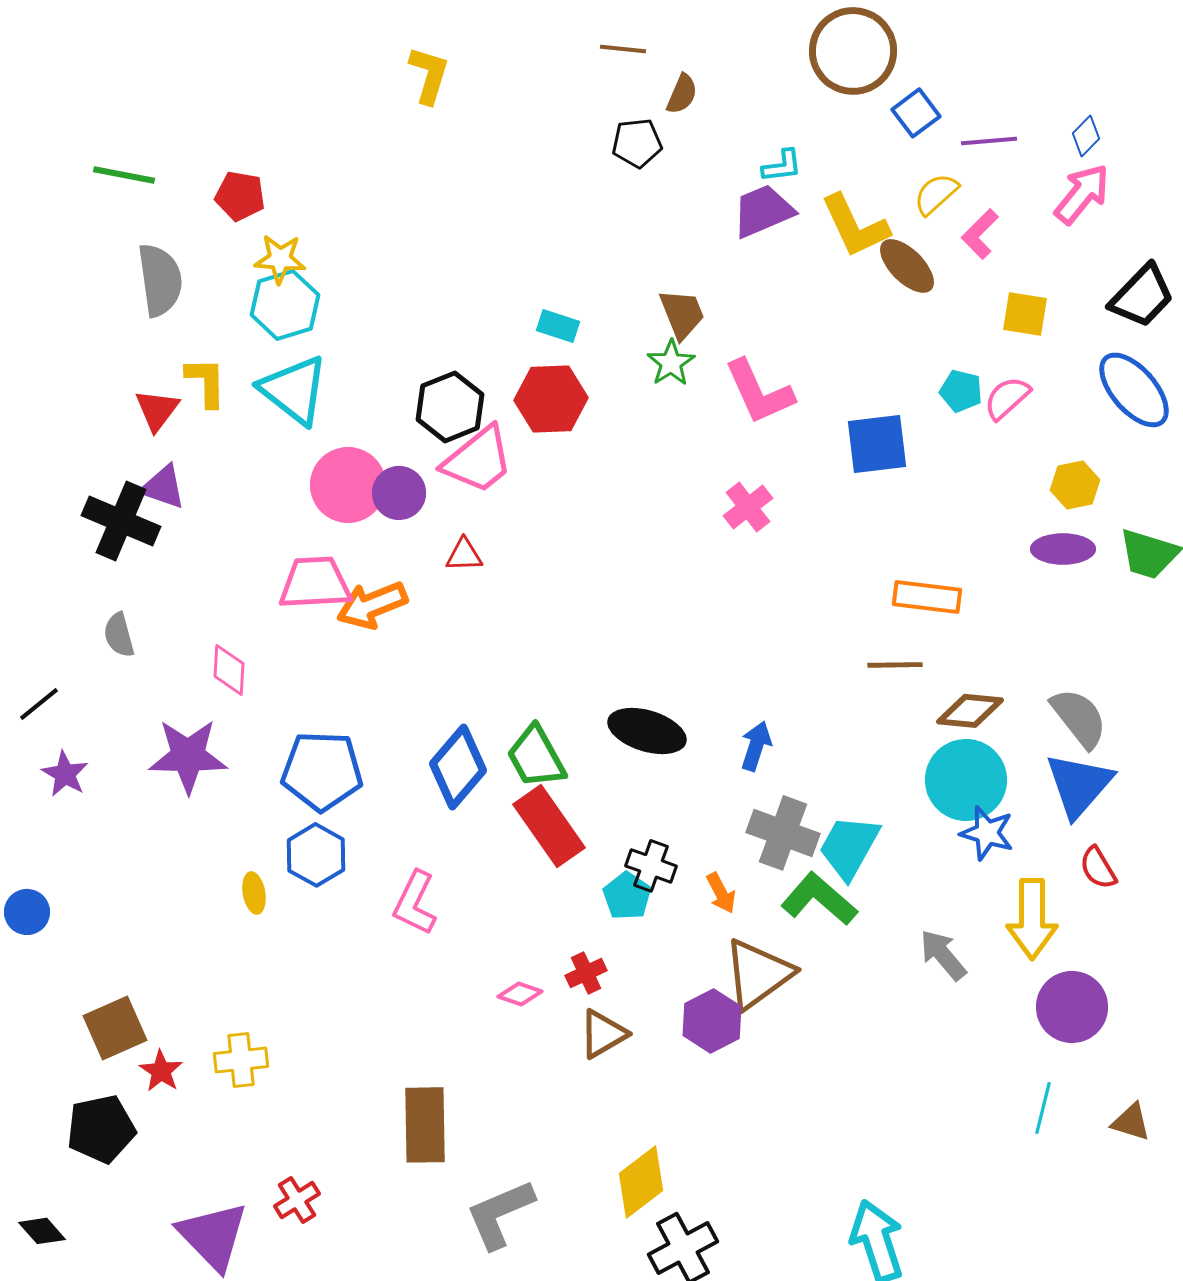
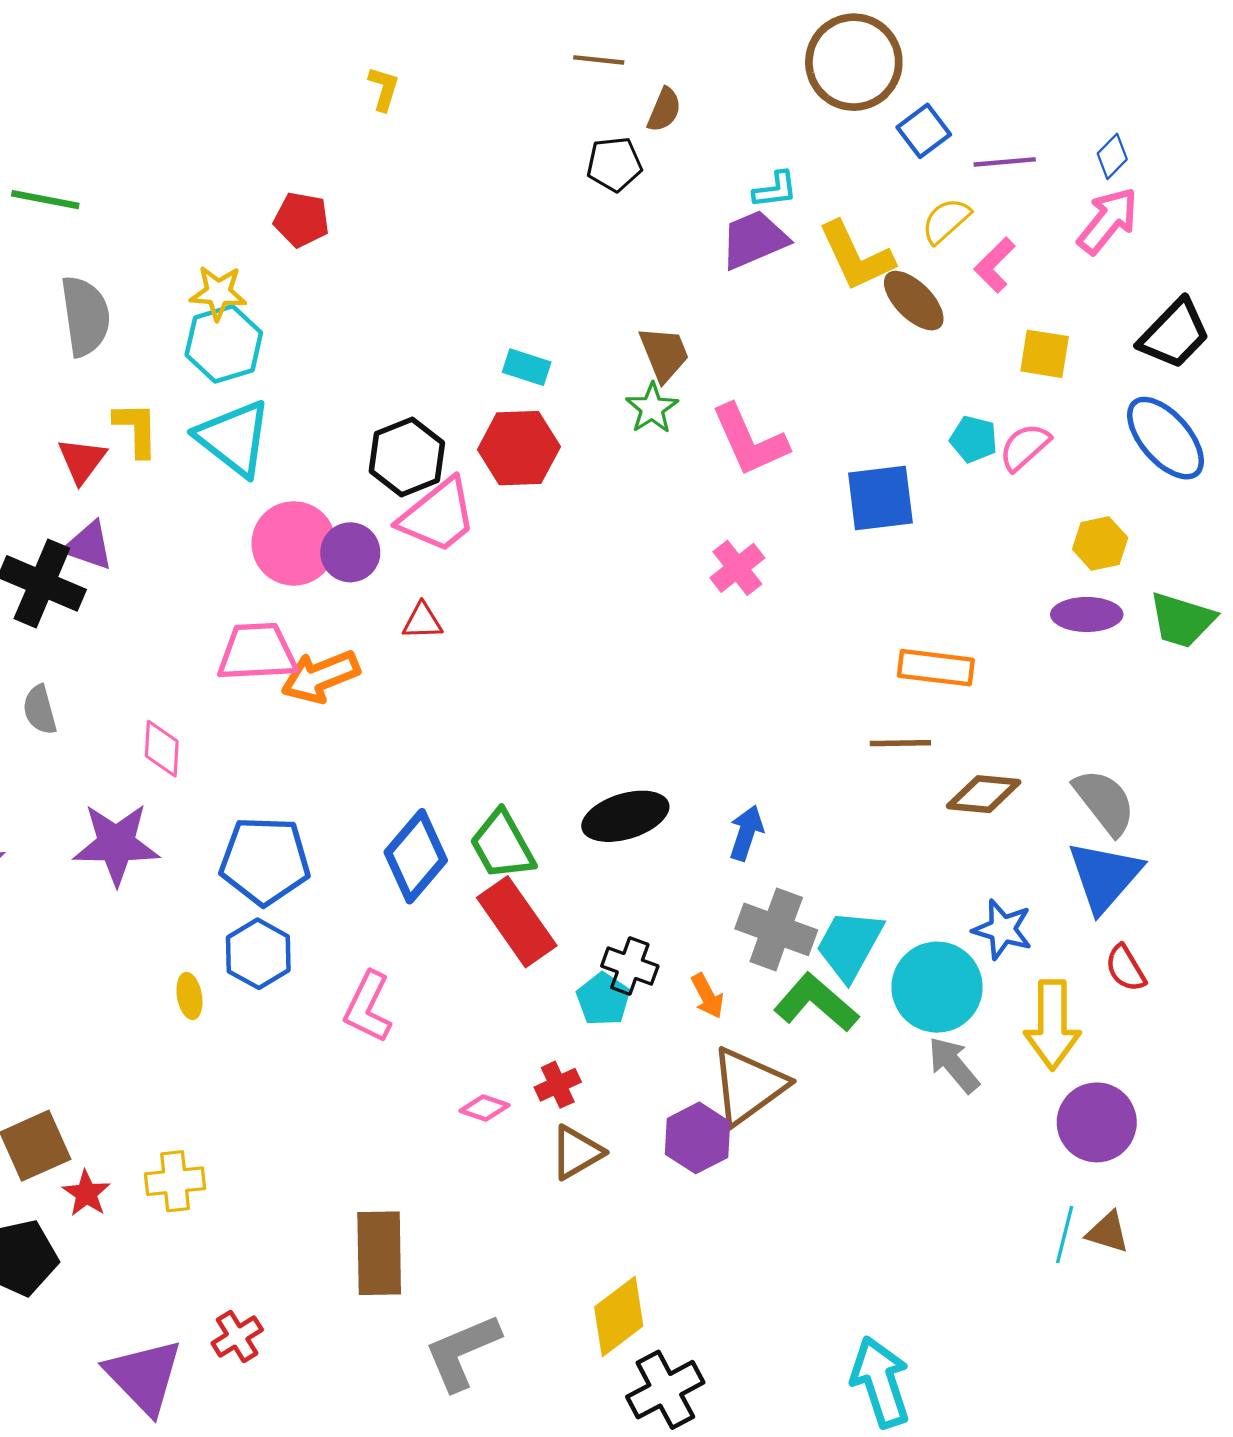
yellow L-shape: (429, 75) -> (384, 89), size x0.7
red pentagon: (240, 196) -> (302, 220), moved
black ellipse: (647, 731) -> (625, 816), turned -34
cyan circle: (966, 780) -> (937, 987), moved
brown triangle: (1131, 1122) -> (1108, 1232), moved

